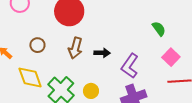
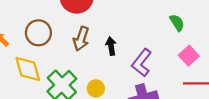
brown circle: (37, 45) -> (38, 33), size x1.5
black arrow: (102, 53) -> (111, 46), turned -105

